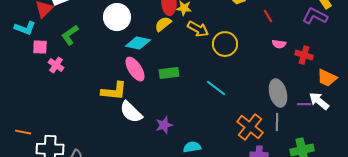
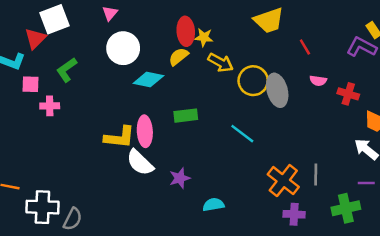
pink cross: (56, 65) -> (50, 106), turned -35
pink ellipse: (135, 69) -> (145, 131), moved, turned 30
gray ellipse: (278, 93) -> (277, 90), moved
purple line: (304, 104) -> (366, 183), moved

